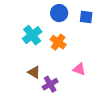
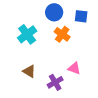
orange cross: (58, 42) -> (62, 34), moved
purple cross: (50, 84) -> (55, 82), moved

